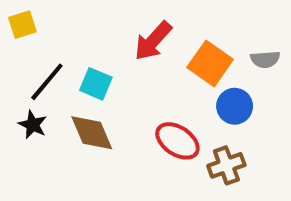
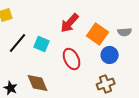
black star: (33, 125) -> (11, 88), moved
brown diamond: (92, 133) -> (38, 83), moved
red ellipse: (177, 141) -> (72, 59), moved, turned 30

